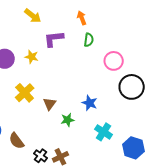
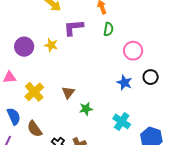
black circle: (132, 87) -> (151, 77), size x0.6
yellow cross: (25, 93) -> (34, 92), moved
blue star: (90, 103) -> (124, 83), moved

